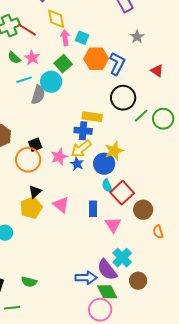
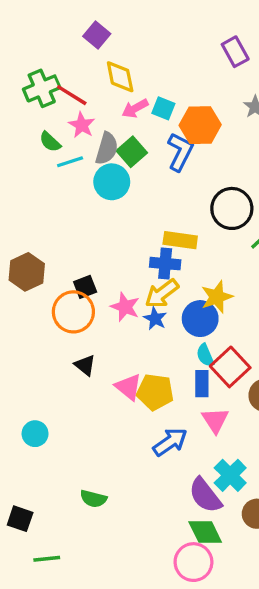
pink arrow: (65, 38) -> (135, 108), turned -112
pink star: (32, 58) -> (82, 125), moved
orange hexagon: (96, 59) -> (200, 125), moved
blue L-shape: (117, 64) -> (180, 152), moved
cyan line: (24, 80) -> (70, 162), moved
gray semicircle: (38, 95) -> (107, 148), moved
pink star: (59, 157) -> (125, 307), turned -30
black triangle: (35, 192) -> (85, 365), turned -40
yellow pentagon: (31, 208) -> (155, 392), moved, turned 30
blue rectangle: (93, 209) -> (202, 384), moved
blue arrow: (86, 278) -> (170, 442), moved, turned -35
green semicircle: (29, 282) -> (93, 499), moved

